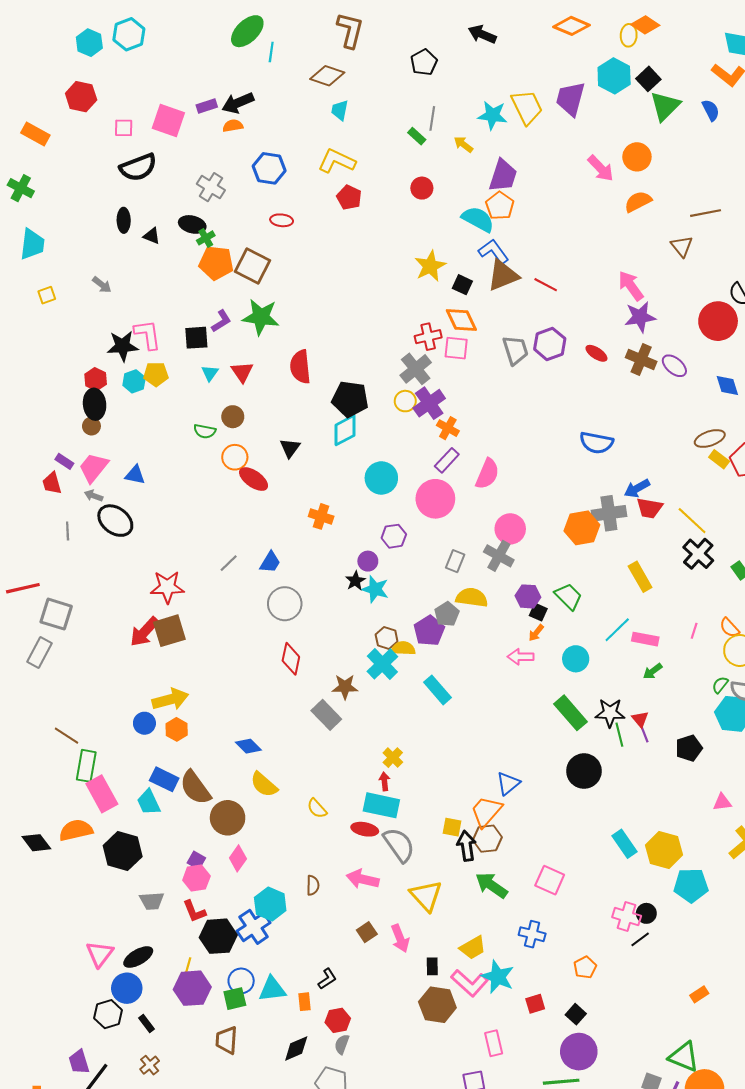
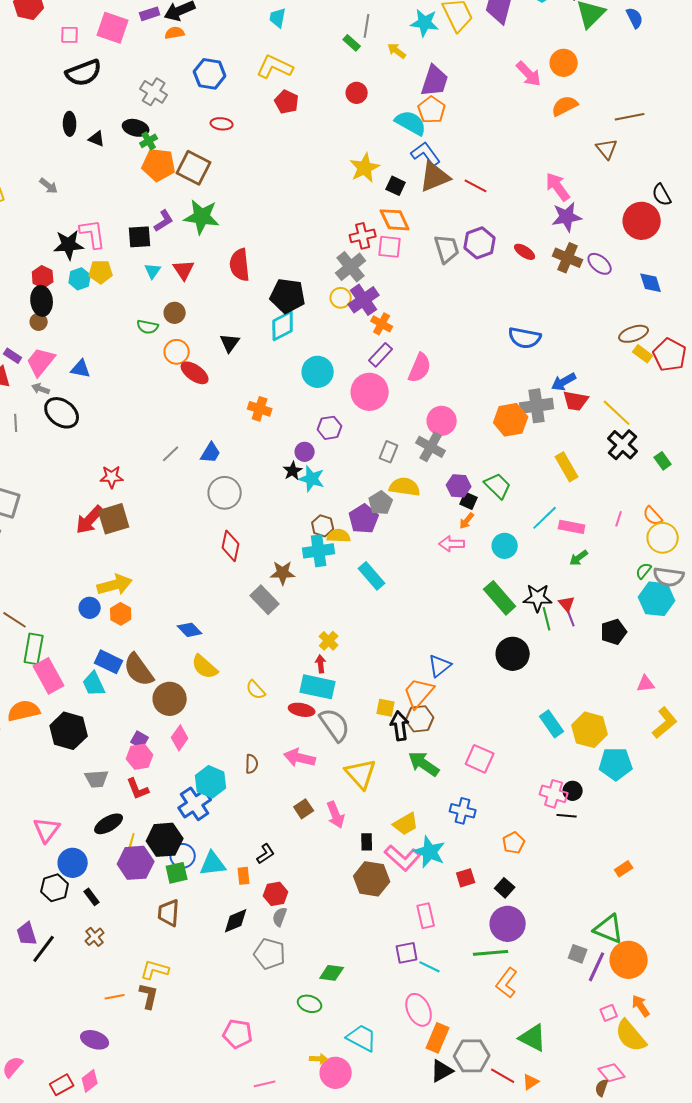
red star: (167, 587) -> (112, 477), size x0.7
cyan cross: (382, 664) -> (319, 551), turned 36
black hexagon: (218, 936) -> (165, 840), moved
black line: (640, 939) -> (567, 816), turned 42
black ellipse: (138, 957) -> (109, 824), moved

